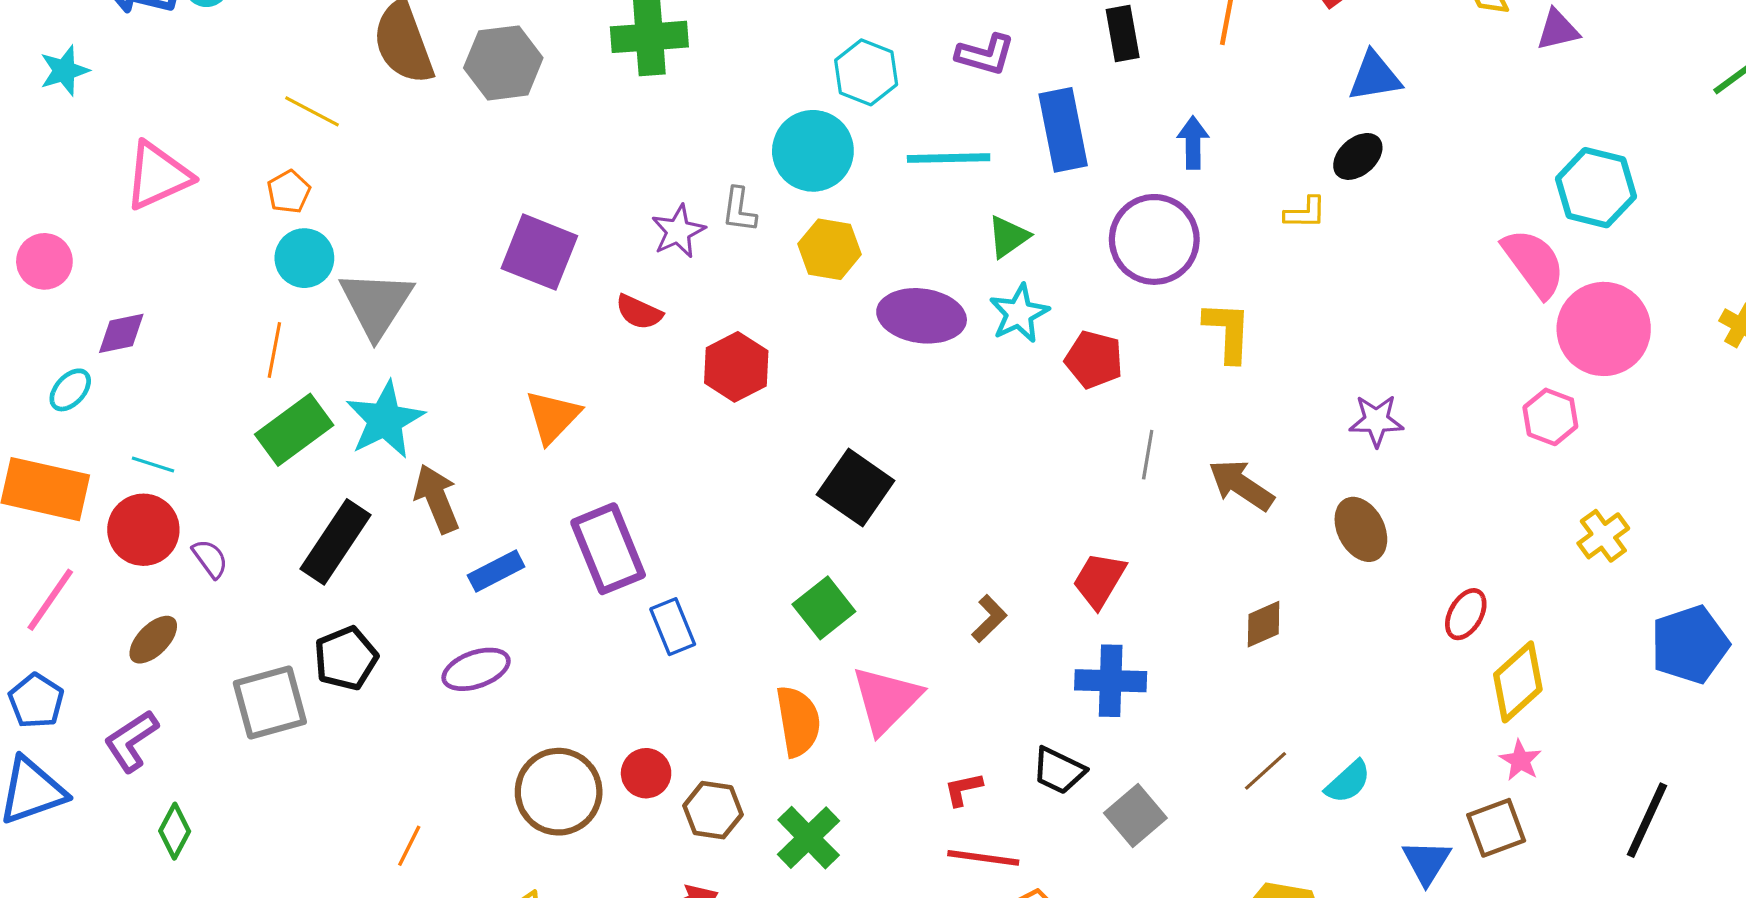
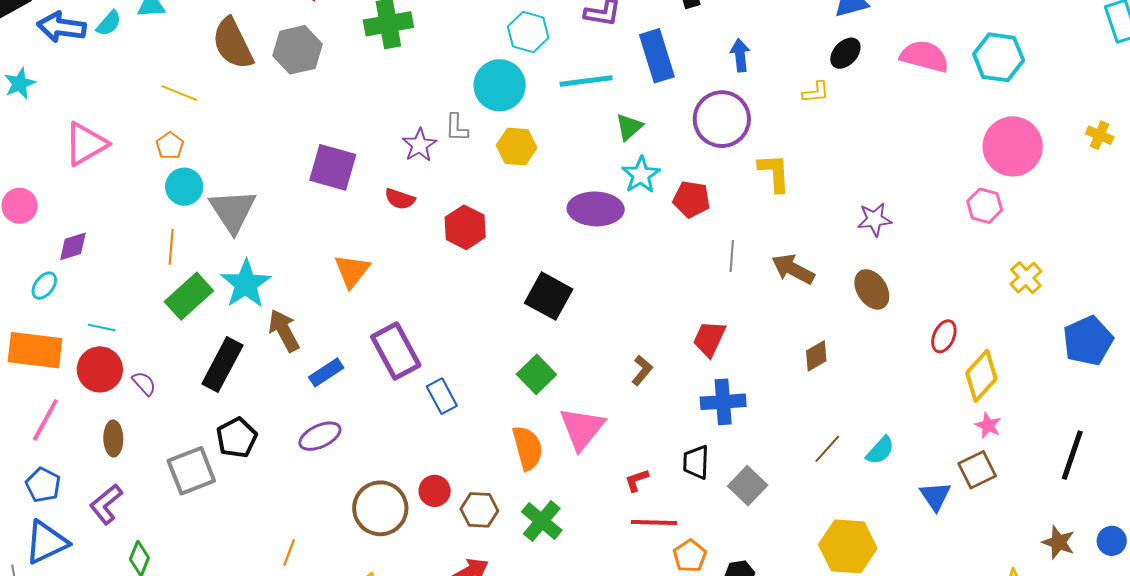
pink semicircle: (1534, 263) -> (924, 56), moved, turned -33
purple ellipse: (922, 316) -> (596, 209), moved
brown ellipse: (153, 640) -> (113, 438), turned -40
black trapezoid: (1059, 771) -> (696, 462), turned 72

